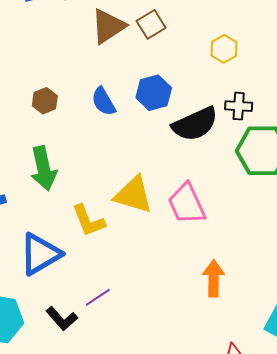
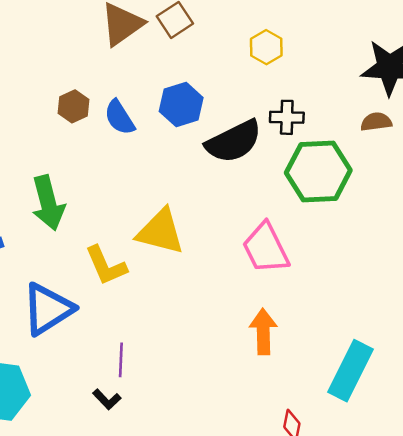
brown hexagon: (45, 101) -> (73, 106), moved
pink trapezoid: (187, 204) -> (266, 248), moved
purple line: (98, 297) -> (121, 360), turned -52
black L-shape: (62, 319) -> (107, 399), moved, size x0.7

